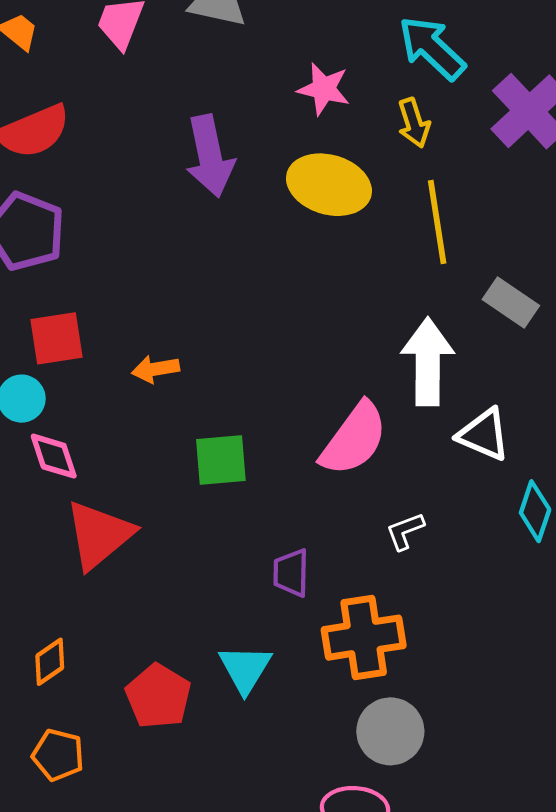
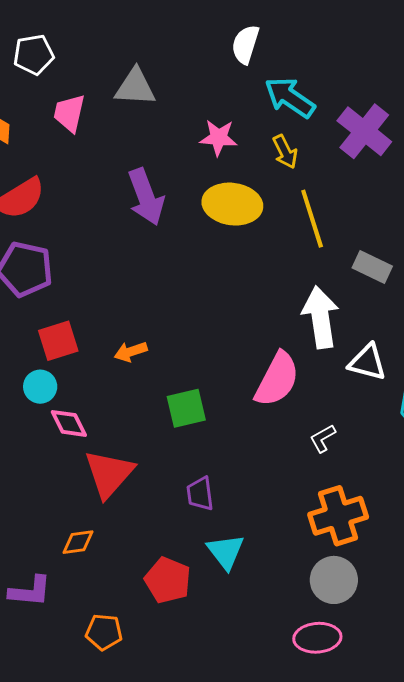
purple trapezoid: (291, 573) -> (200, 494), moved
orange cross: (364, 638) -> (338, 516), moved
orange diamond: (50, 662) -> (78, 542), moved, turned 36

